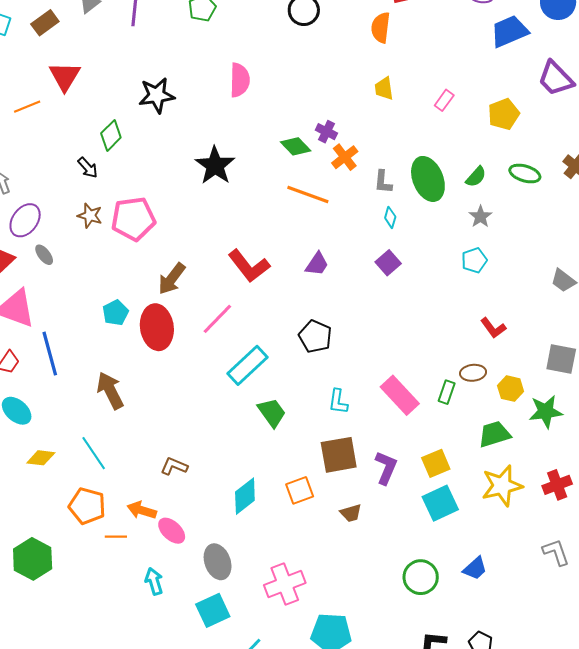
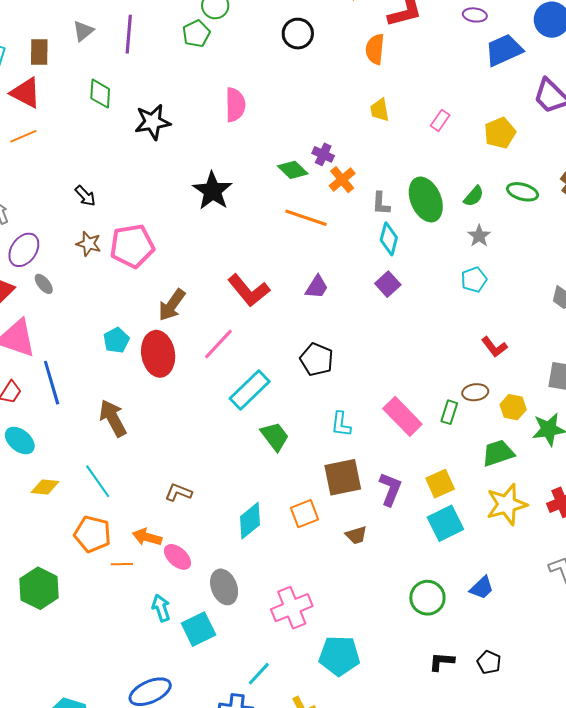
brown rectangle: (45, 23) -> (39, 52), turned -52
red triangle: (65, 76) -> (26, 93), moved, turned -32
green diamond: (111, 135) -> (100, 94), moved, turned -40
cyan diamond: (390, 217) -> (389, 239), size x1.5
cyan square: (213, 610) -> (199, 629), moved

